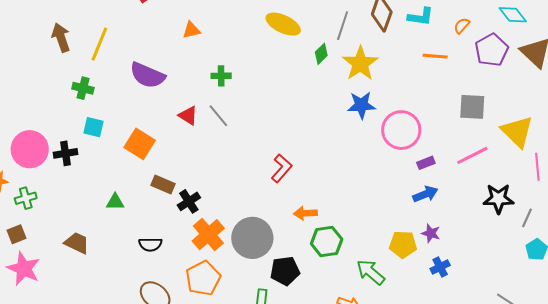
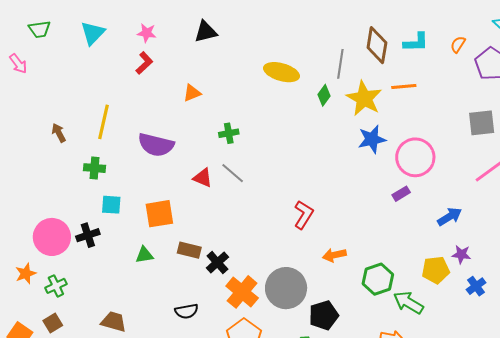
brown arrow: (61, 38) -> (59, 133), moved, size x0.7
orange line: (435, 56) -> (404, 87), moved
orange square: (140, 144) -> (159, 214), turned -32
purple rectangle: (426, 163) -> (401, 194), moved
green triangle: (115, 202) -> (144, 255), moved
green hexagon: (327, 242) -> (378, 279), moved

